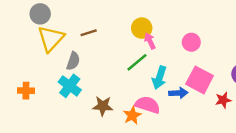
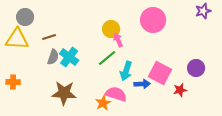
brown line: (89, 33) -> (49, 37), moved
yellow triangle: (51, 39) -> (17, 39), moved, turned 50
pink circle: (191, 42) -> (153, 20), moved, size x1.6
cyan cross: (70, 86) -> (69, 57), moved
brown star: (103, 106) -> (64, 93), moved, size x1.4

